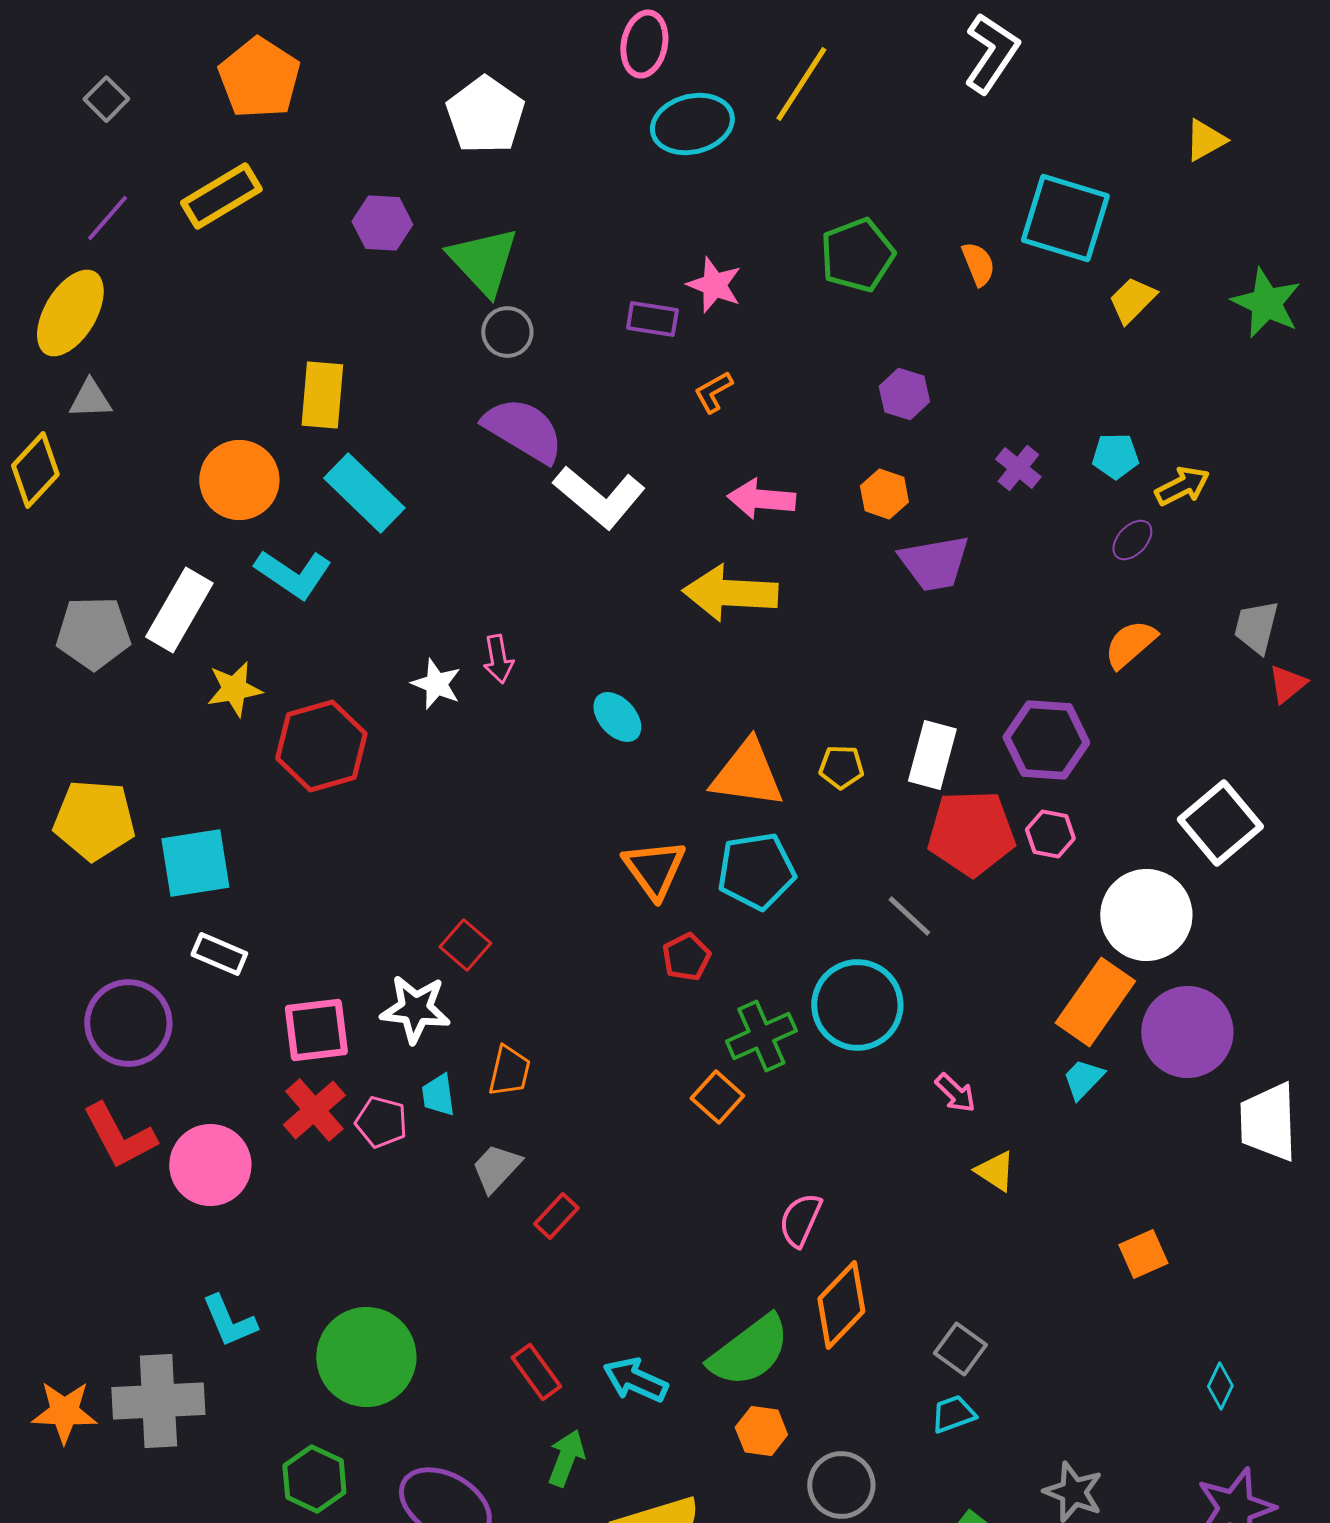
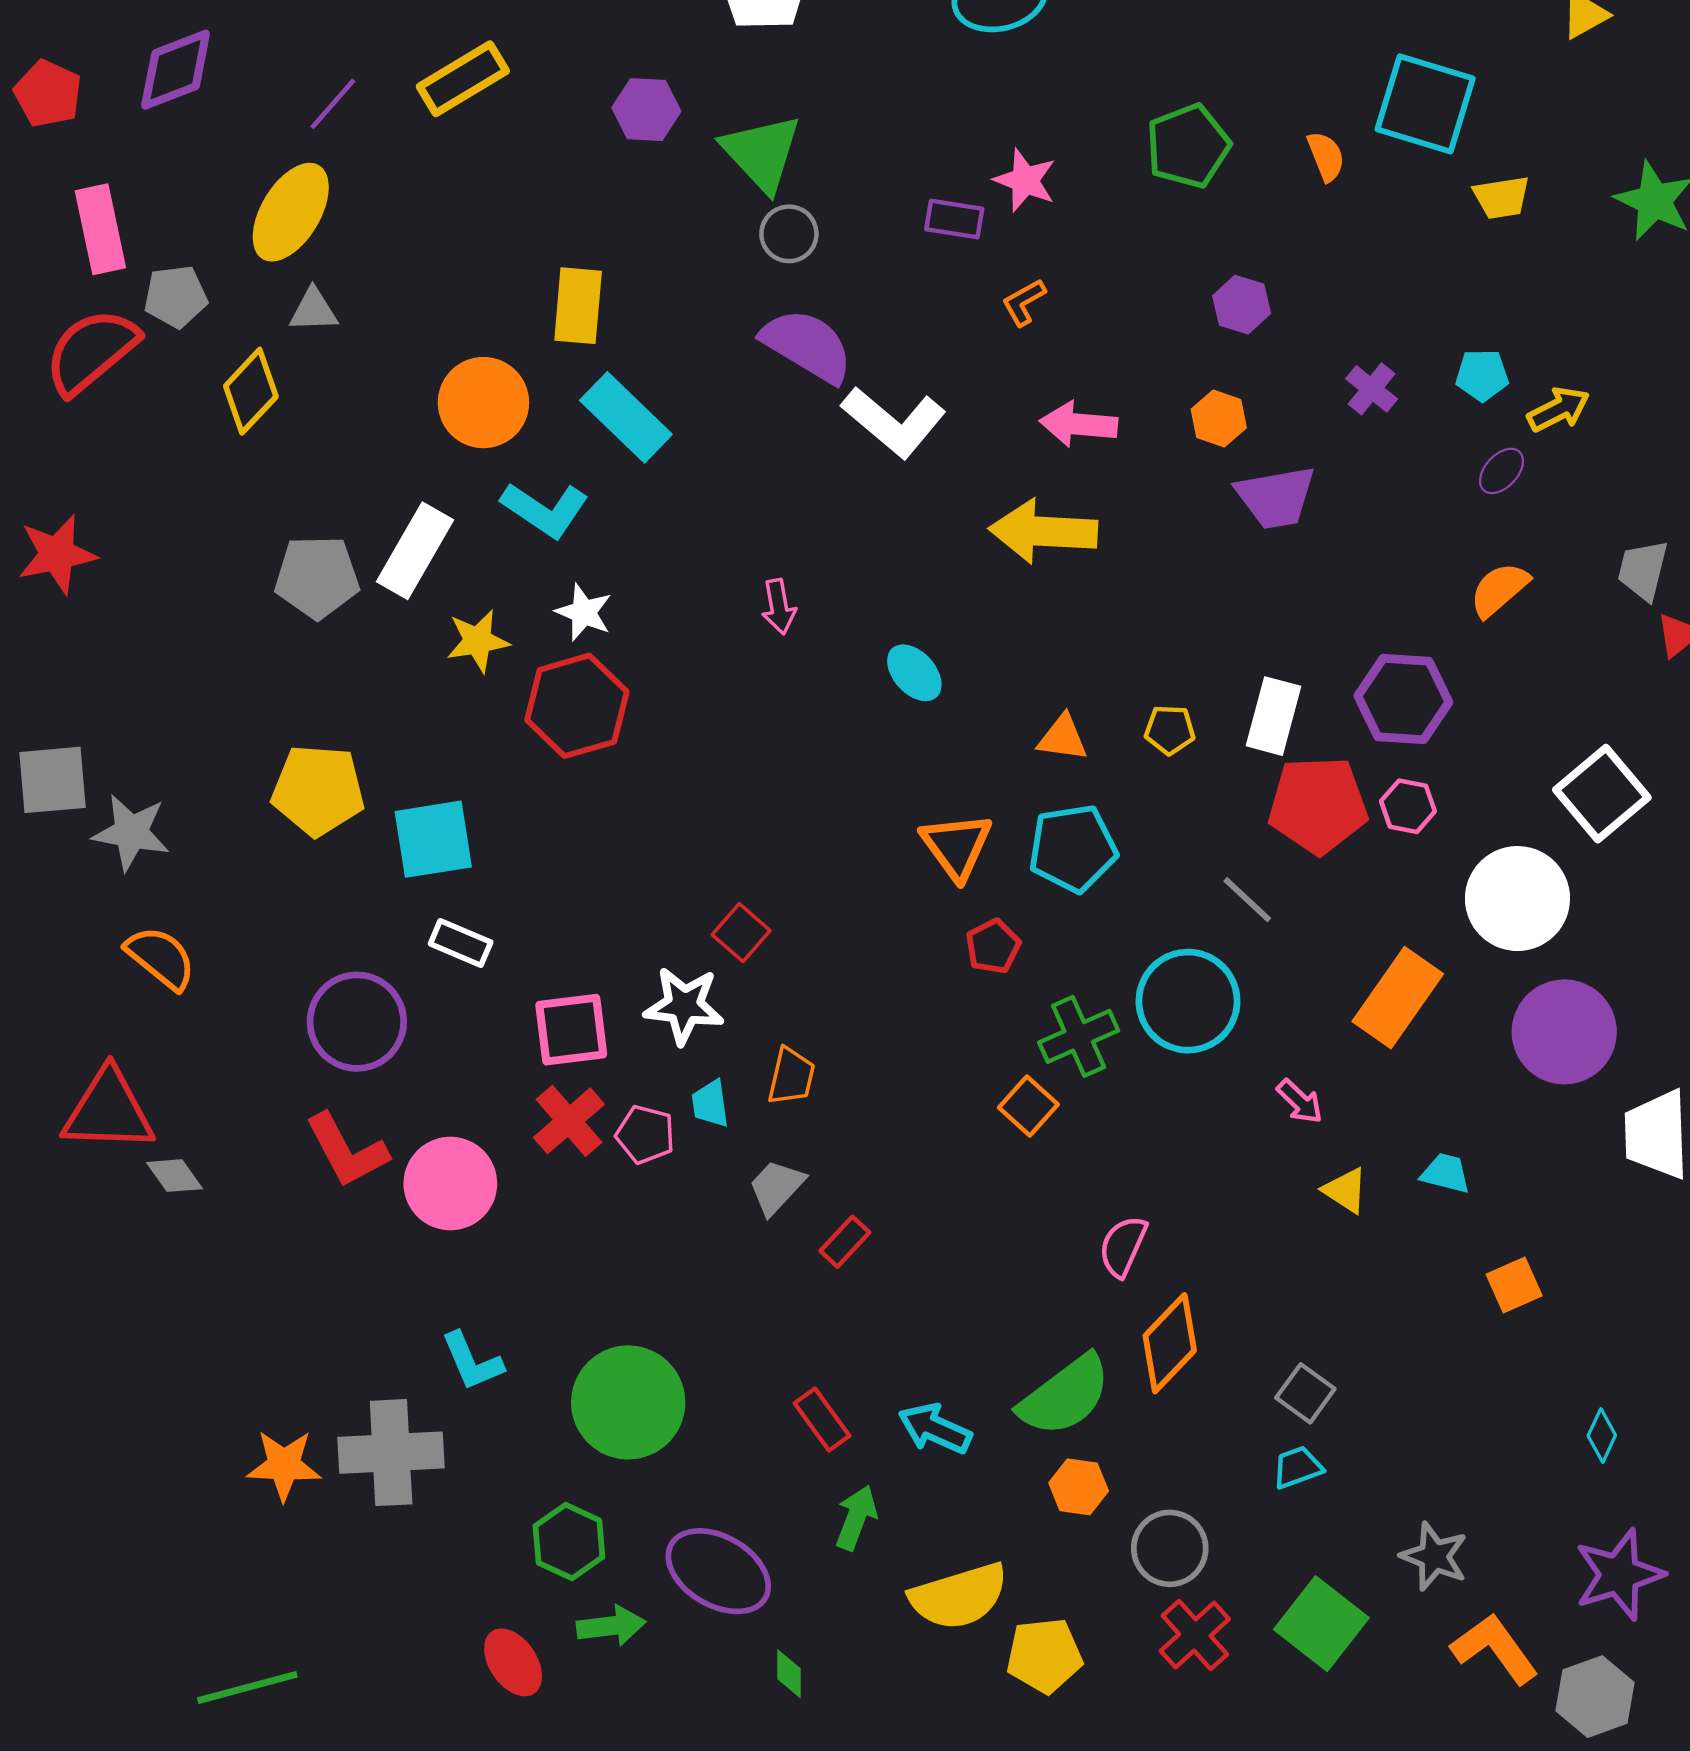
yellow trapezoid: (1132, 300) -> (1502, 197), turned -144
white star: (436, 684) -> (584, 612), moved
orange triangle: (747, 774) -> (1063, 738), size x0.6
orange rectangle: (1095, 1002) -> (1398, 998), moved
cyan trapezoid: (1083, 1079) -> (1446, 1173), moved, turned 60

